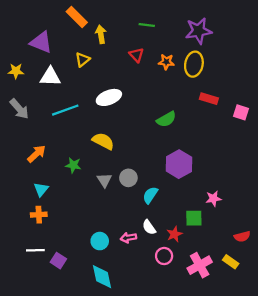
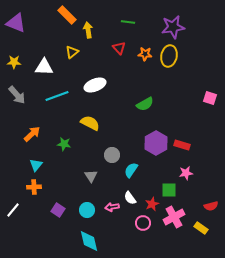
purple triangle: (41, 42) -> (16, 23), moved
red rectangle: (209, 99) -> (182, 145), moved
gray triangle: (104, 180) -> (91, 176), moved
white line: (35, 250) -> (13, 210), moved, turned -49
purple square: (58, 261) -> (58, 210), moved
pink cross: (200, 265) -> (174, 217), moved

